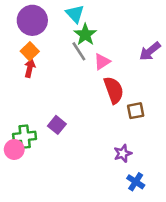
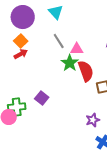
green star: (85, 35) -> (70, 63), moved
pink triangle: (102, 62) -> (77, 49), turned 32
red arrow: (30, 68) -> (21, 54), turned 48

